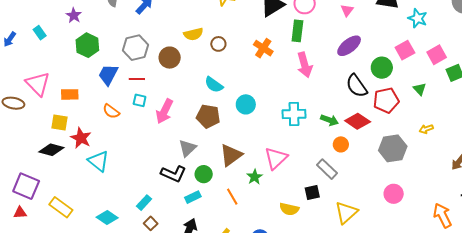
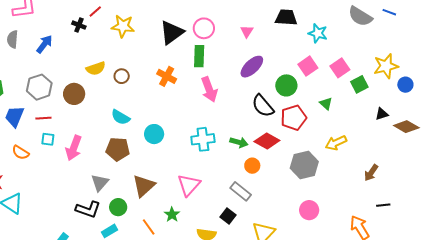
yellow arrow: (426, 129) -> (336, 143), size x1.5
green star: (255, 177) -> (172, 215), moved
black square: (312, 193) -> (228, 216), turned -35

